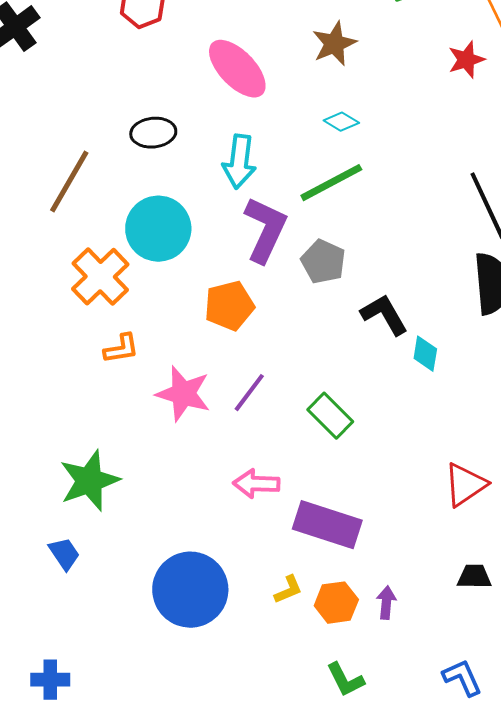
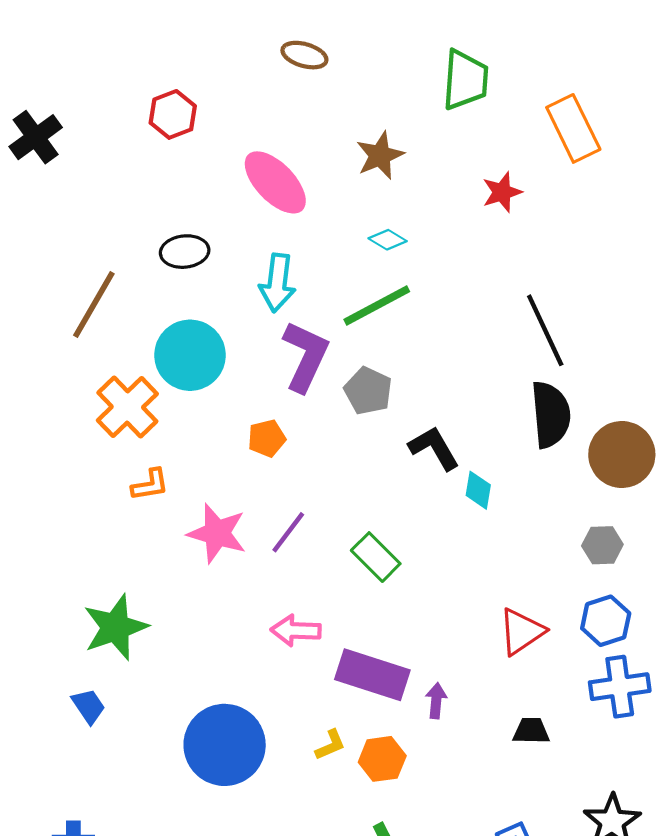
red star: (466, 60) -> (502, 192), moved
orange pentagon: (229, 306) -> (267, 438), size x0.7
purple arrow: (386, 603) -> (436, 701), moved

